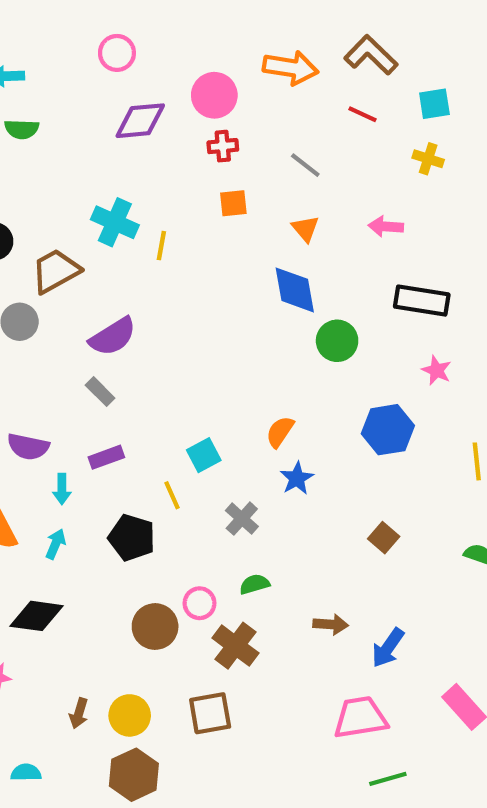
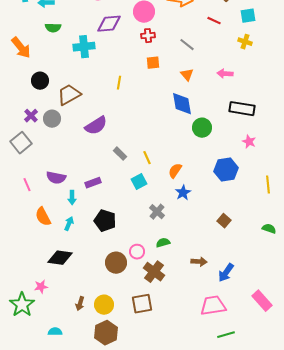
cyan cross: (115, 222) -> (84, 47), moved, turned -30
gray rectangle: (100, 392) -> (120, 154), moved
yellow line: (172, 495) -> (147, 158), moved

